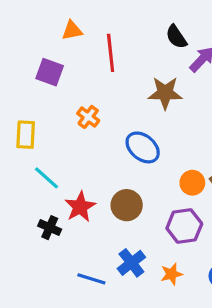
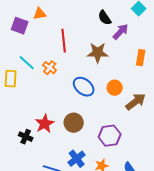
red line: (111, 53) -> (64, 41), moved
purple square: (50, 72) -> (20, 26), moved
cyan line: (46, 178) -> (27, 63), moved
orange circle: (192, 183) -> (115, 88), moved

